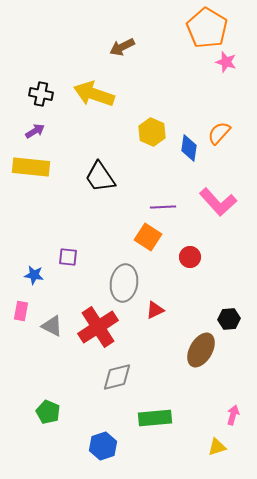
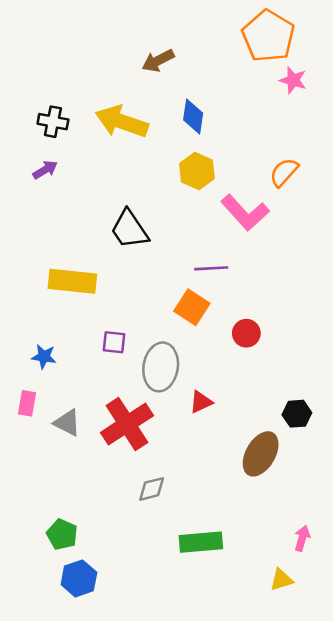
blue diamond: (189, 148) -> (193, 116), moved
yellow rectangle: (31, 167) -> (72, 281), moved
pink L-shape: (218, 202) -> (245, 213), moved
purple square: (68, 257) -> (114, 342), moved
gray diamond: (117, 377) -> (152, 489), size x0.7
blue hexagon: (103, 446) -> (79, 578), moved

